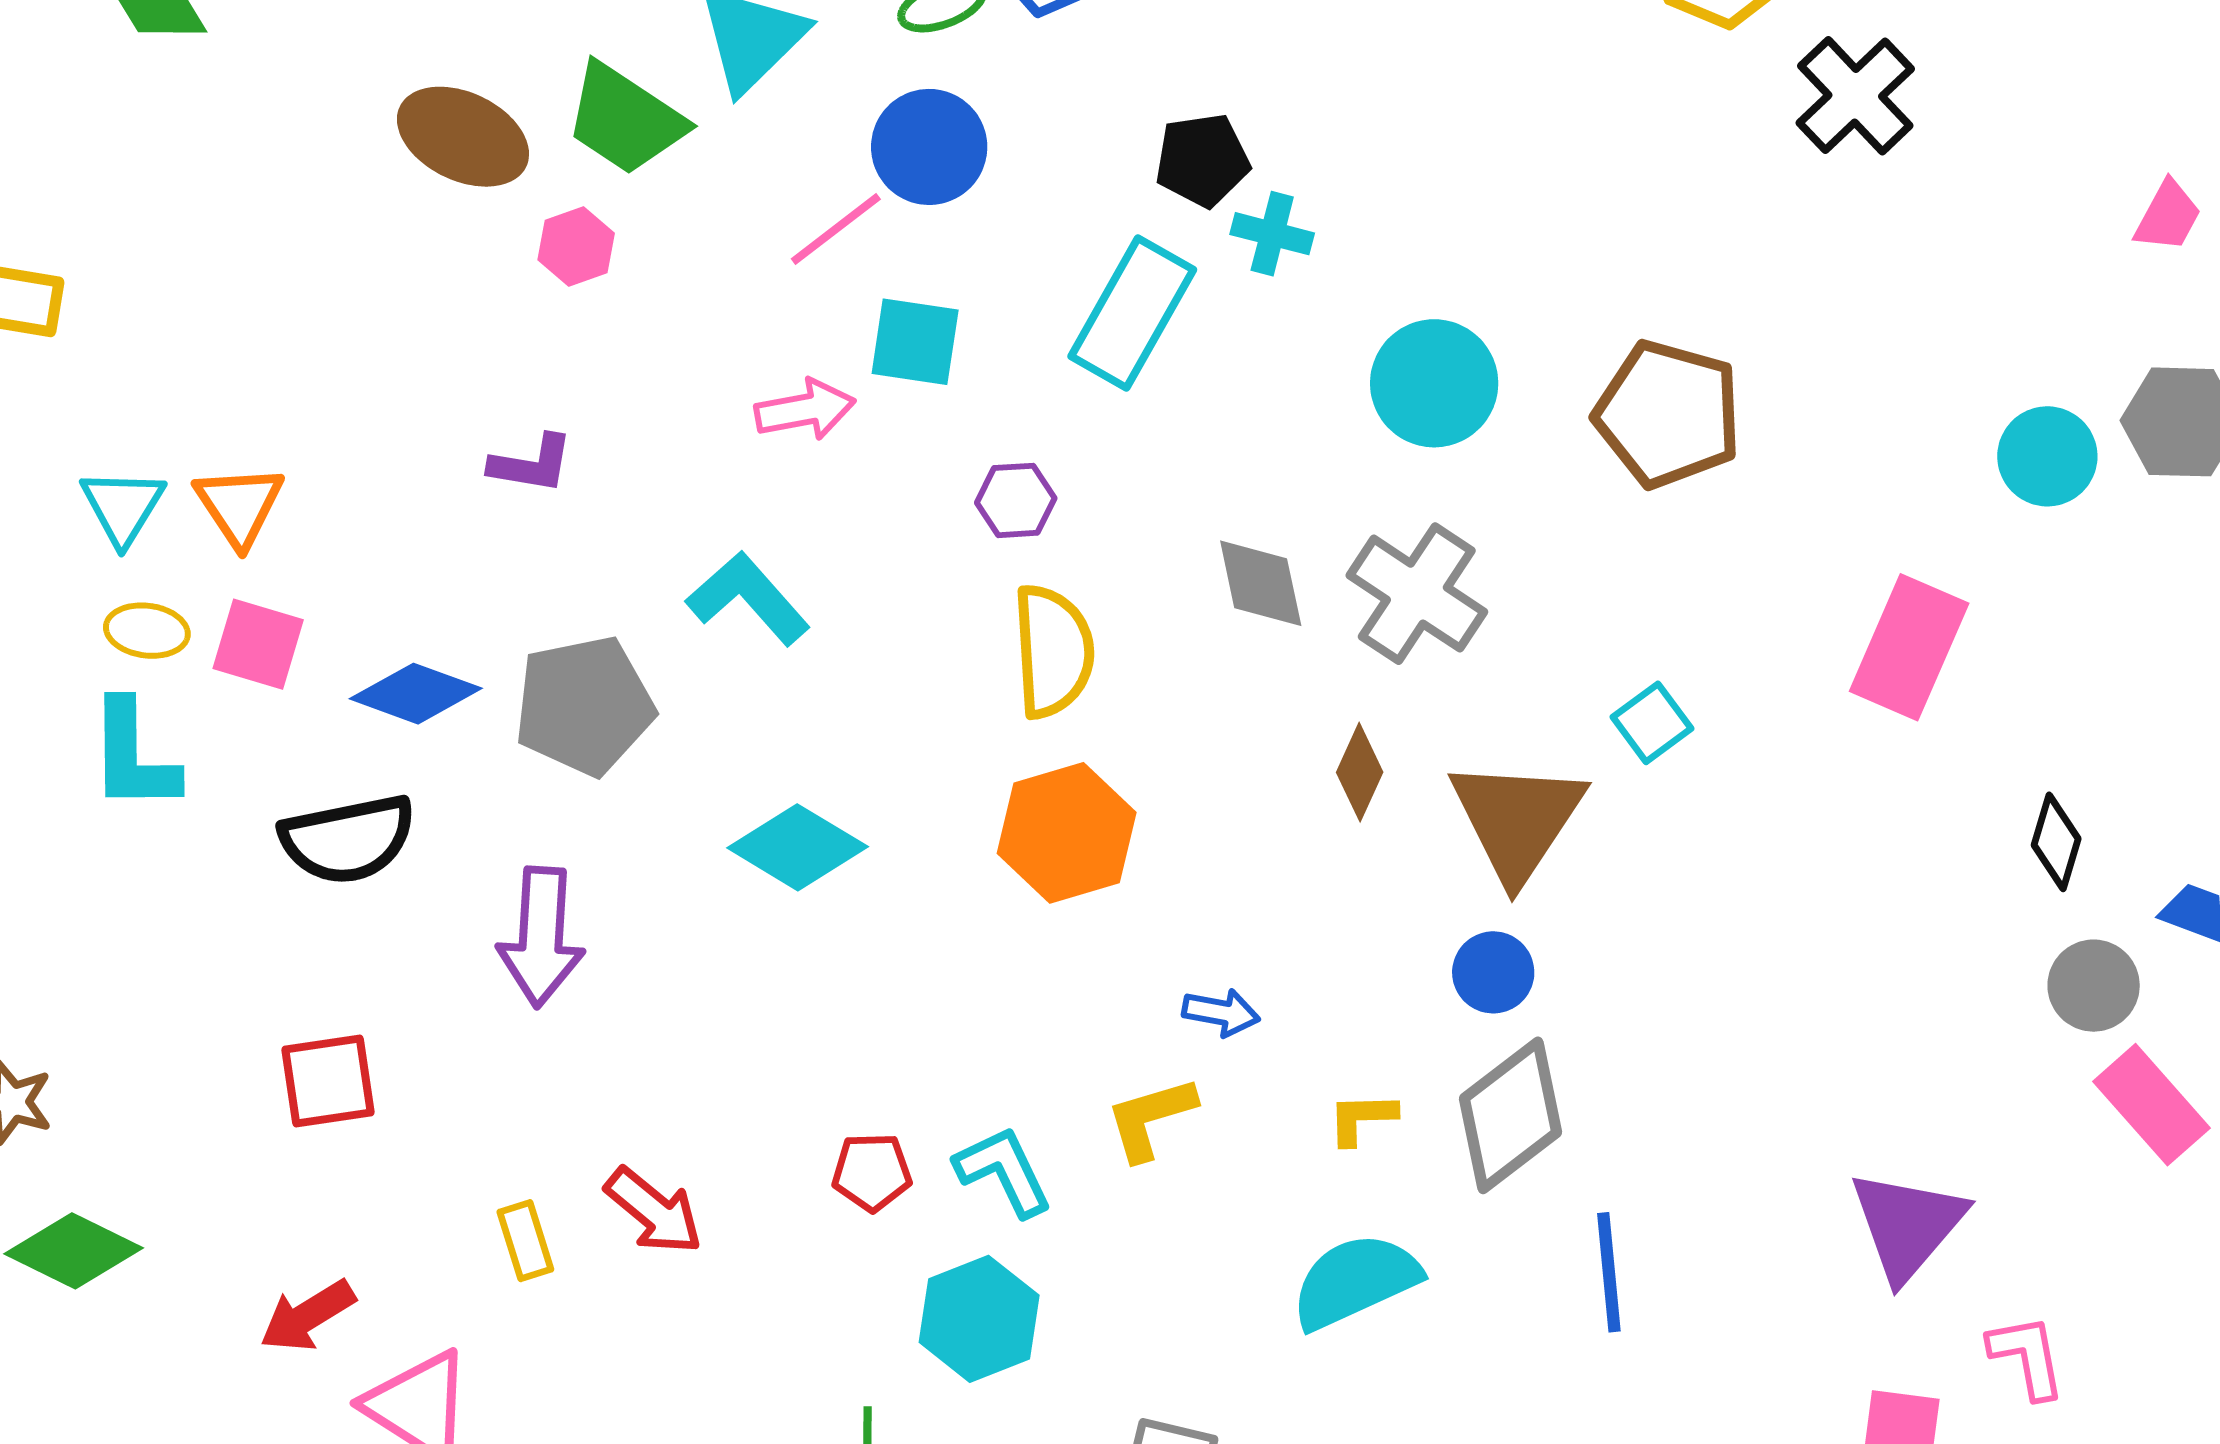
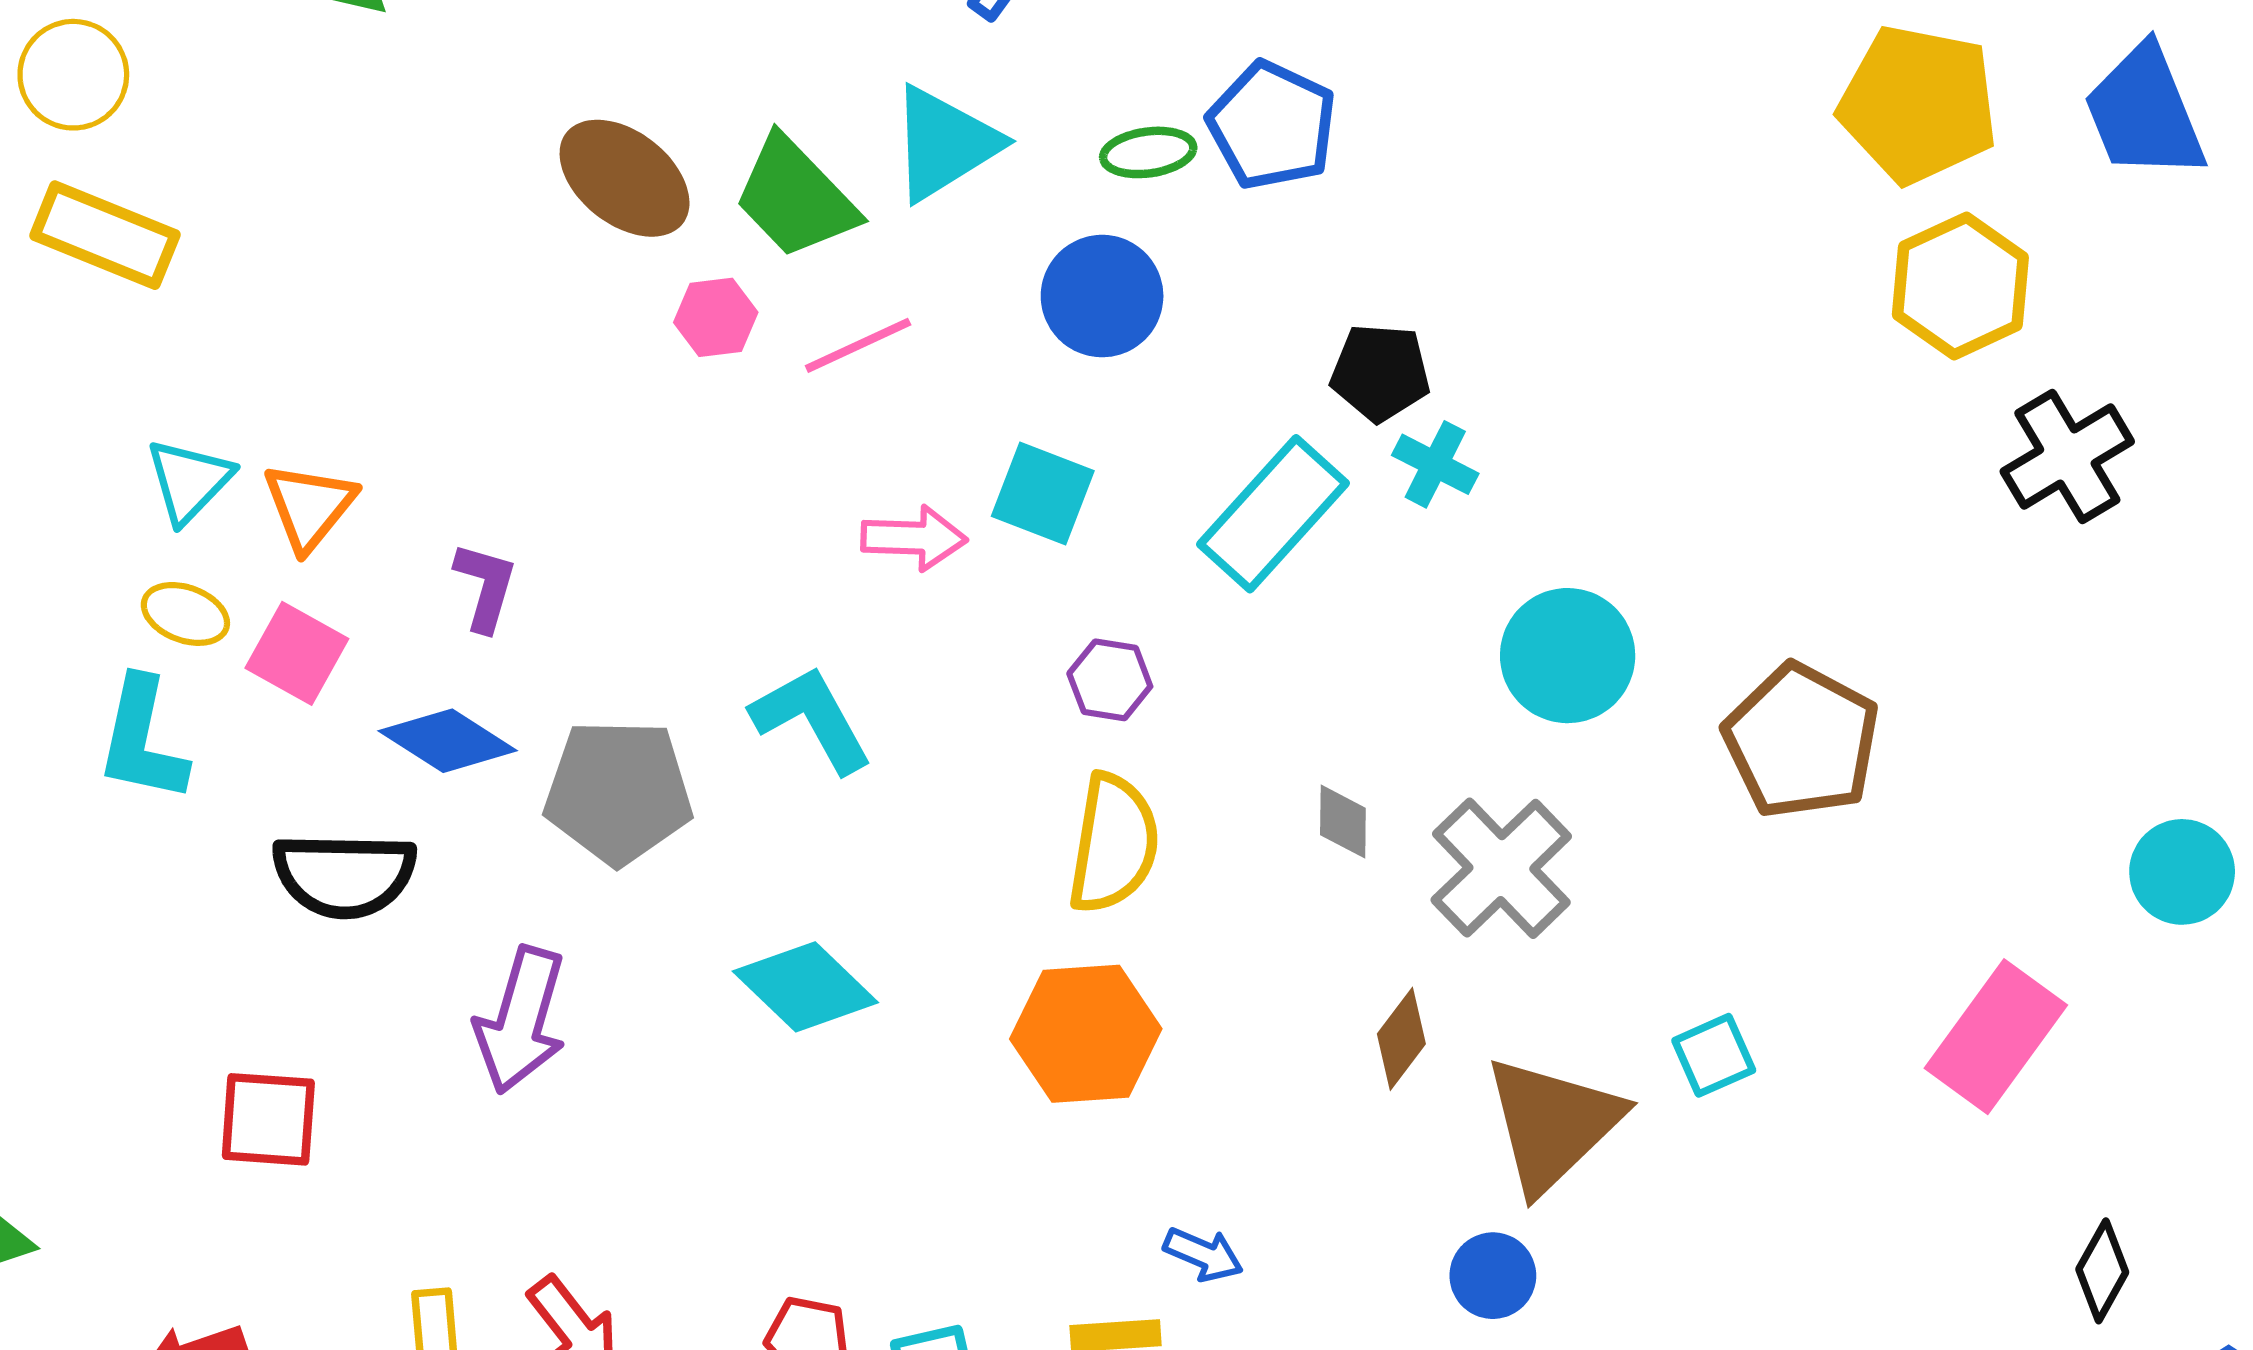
pink line: (836, 229) -> (858, 345), moved
purple L-shape: (531, 464) -> (485, 587), moved, turned -96
gray diamond: (1261, 583) -> (1343, 821), size x0.7

